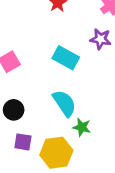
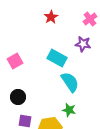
cyan semicircle: (64, 103) -> (70, 82), moved

